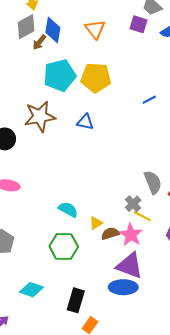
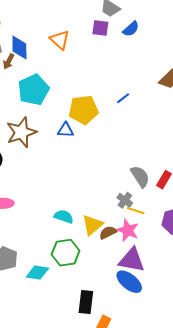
yellow pentagon: (96, 78) -> (83, 110), moved
yellow triangle: (96, 223) -> (92, 225), size x1.6
blue ellipse: (123, 287) -> (129, 282), turned 48
cyan diamond: (31, 290) -> (37, 273), moved

